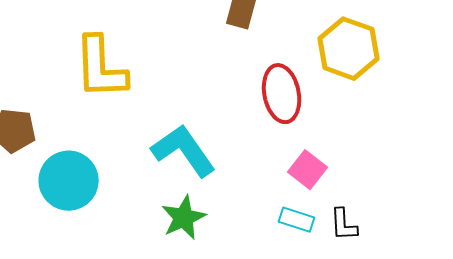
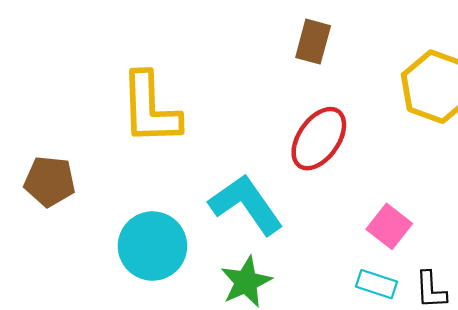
red ellipse: (282, 94) -> (319, 139), moved, turned 46
cyan circle: (69, 181) -> (152, 246), moved

